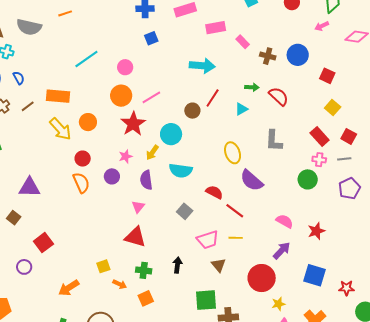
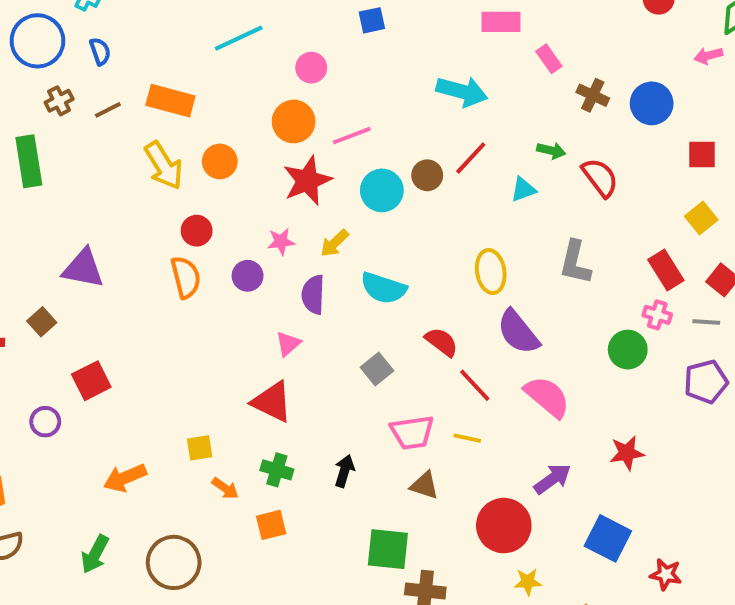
red square: (327, 76) -> (702, 154), turned -35
cyan circle: (171, 134) -> (382, 190), moved
pink semicircle: (285, 221) -> (547, 397), moved, size x1.4
brown triangle: (219, 265) -> (424, 485), turned -42

